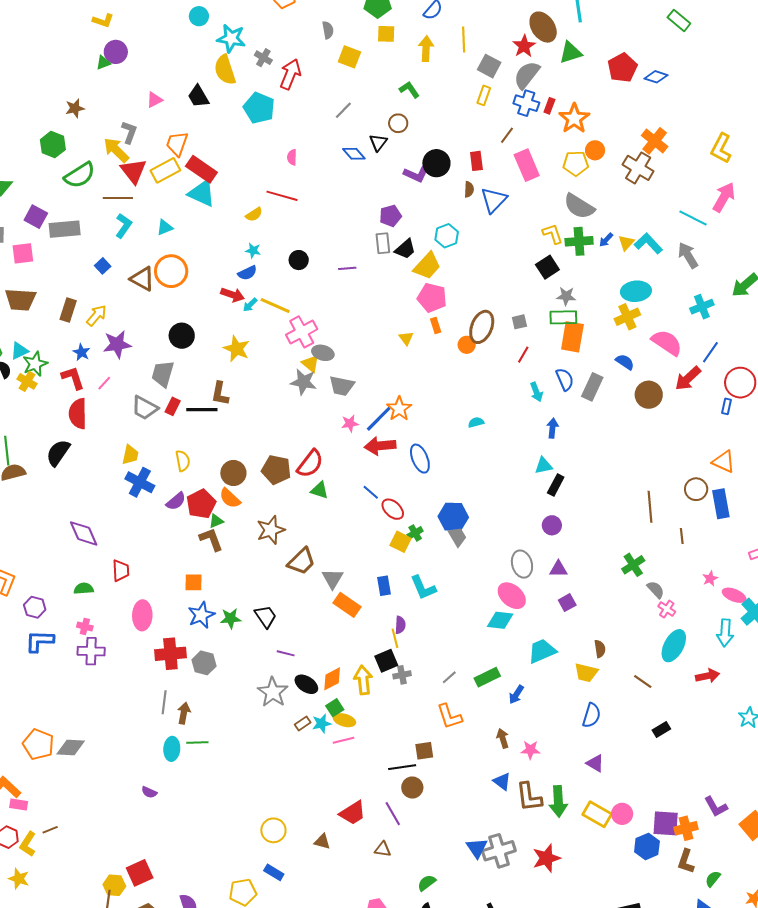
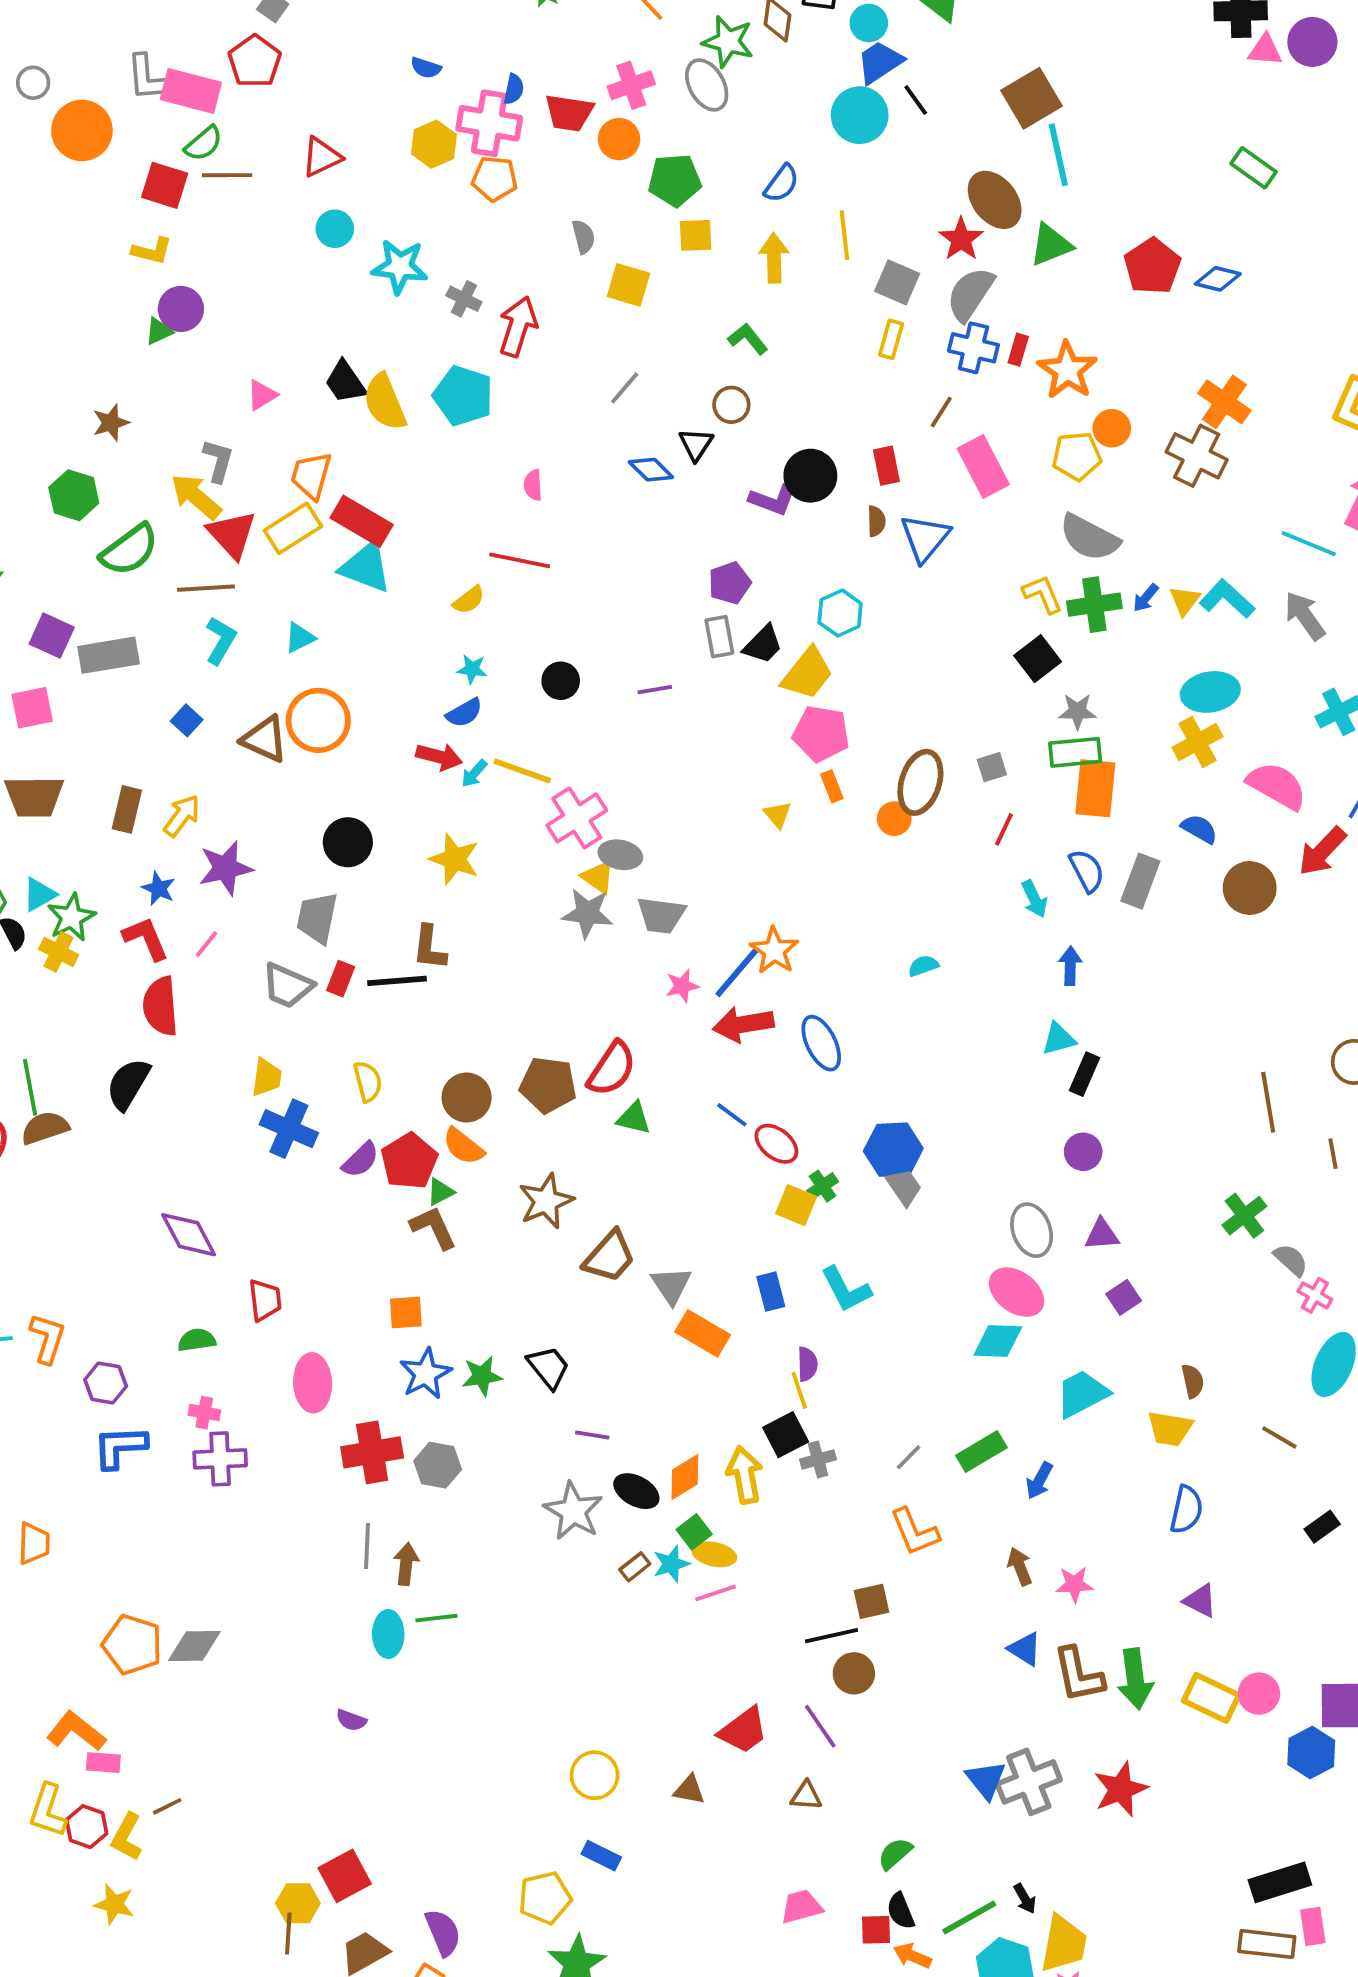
yellow semicircle: (225, 70) -> (385, 402), moved

